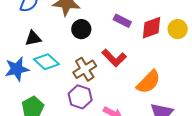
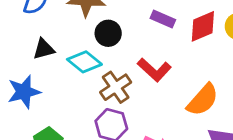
cyan diamond: (46, 62) -> (84, 62), moved

